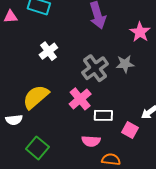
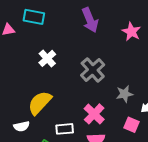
gray star: (125, 64) -> (124, 94), moved
pink cross: (80, 99) -> (94, 114), moved
white rectangle: (103, 115) -> (65, 129), moved

